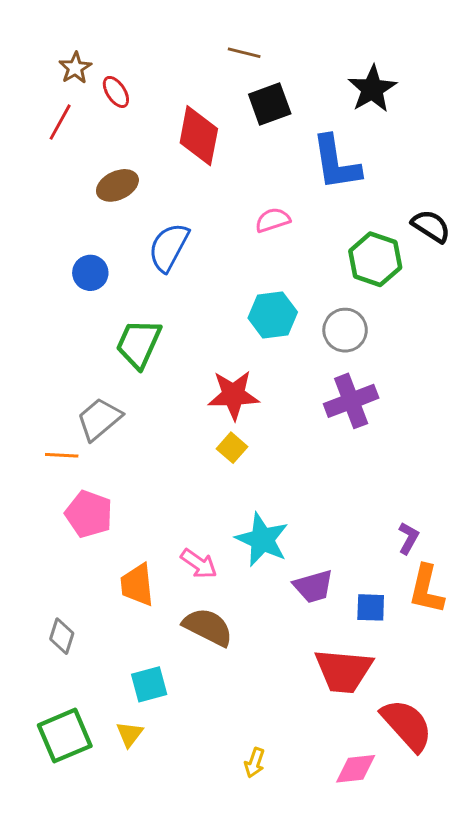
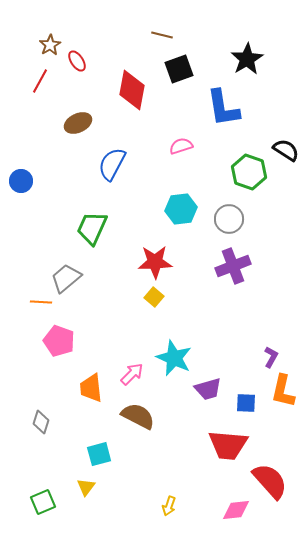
blue circle: (90, 273) -> (21, 181), moved
pink arrow: (199, 564) -> (132, 374), turned -80
green square: (65, 736) -> (43, 502), moved, size x0.7

